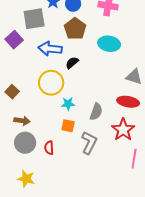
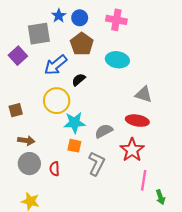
blue arrow: (50, 49) -> (56, 65), turned -45
brown square: (12, 92) -> (16, 110), turned 32
cyan star: (68, 104) -> (74, 123), size x1.5
gray semicircle: (96, 112) -> (104, 131), turned -138

